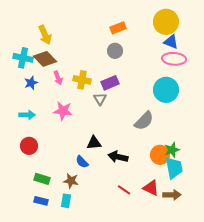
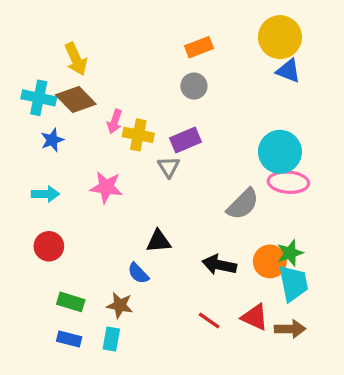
pink ellipse: (174, 59) -> (288, 182), moved
pink arrow: (58, 78) -> (115, 121), moved, turned 40
black arrow: (118, 157) -> (219, 265), moved

